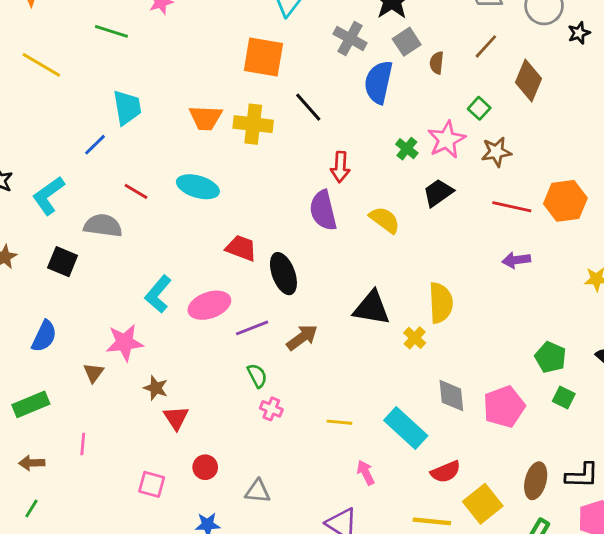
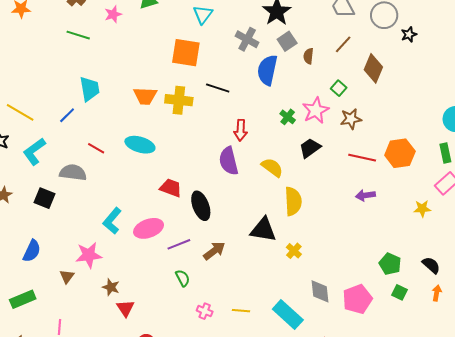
yellow line: (41, 65) -> (20, 112), moved
black line: (308, 107) -> (218, 88), turned -30
yellow semicircle: (441, 303) -> (293, 201), moved
pink cross: (271, 409) -> (205, 311), moved

